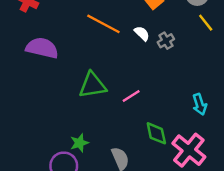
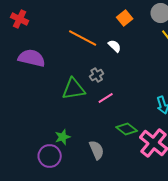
gray cross: (166, 41) -> (97, 75), moved
green diamond: (156, 133) -> (127, 129), turned -40

